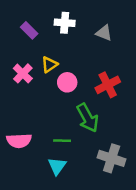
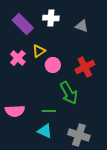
purple rectangle: (29, 30) -> (23, 24), size x1.5
gray cross: (112, 158) -> (79, 135), moved
cyan triangle: (57, 166) -> (45, 131), turned -42

